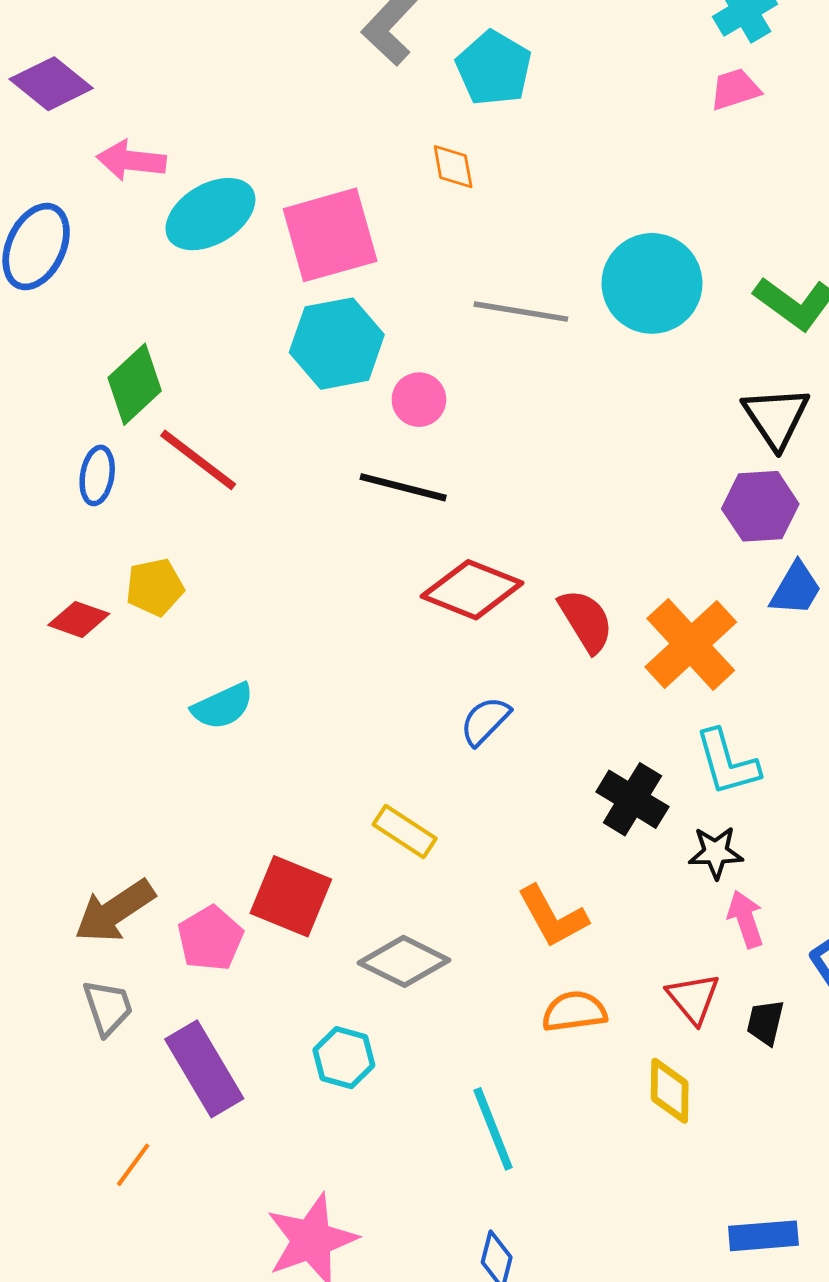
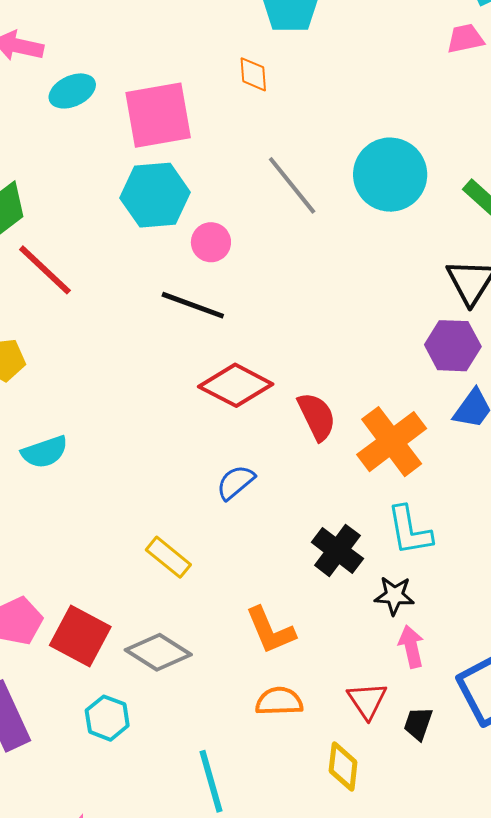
cyan ellipse: (210, 214) -> (72, 91), size x0.7
gray line: (521, 312) -> (292, 185), turned 36
red square: (291, 896) -> (80, 636), moved

